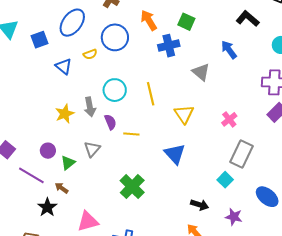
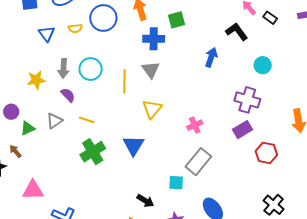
green square: (186, 22) -> (177, 20), turned 36
blue arrow: (229, 50) -> (211, 57), turned 42
gray triangle: (201, 72) -> (151, 70), moved
gray arrow: (90, 107) -> (63, 68), moved
purple semicircle: (110, 122) -> (68, 95), moved, turned -35
yellow line: (131, 134) -> (87, 120), moved
cyan square: (225, 180) -> (176, 183), turned 35
green cross: (132, 187) -> (93, 152), moved

